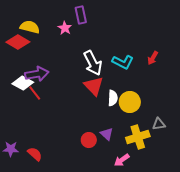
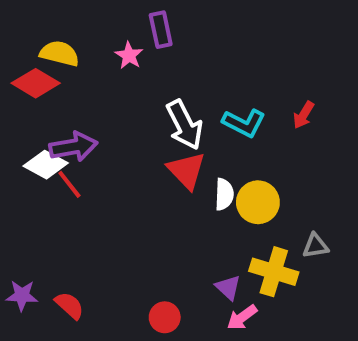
purple triangle: (107, 134) -> (228, 288), moved
yellow cross: (138, 137) -> (274, 272), turned 35
red circle: (89, 140) -> (165, 317), moved

